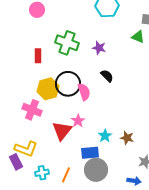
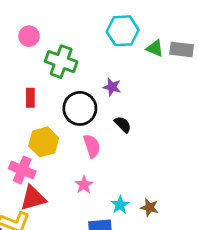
green triangle: (138, 37) -> (155, 48), moved
green cross: (67, 43) -> (61, 62), moved
black circle: (68, 84) -> (80, 108), moved
red triangle: (62, 131) -> (33, 198), moved, turned 35

